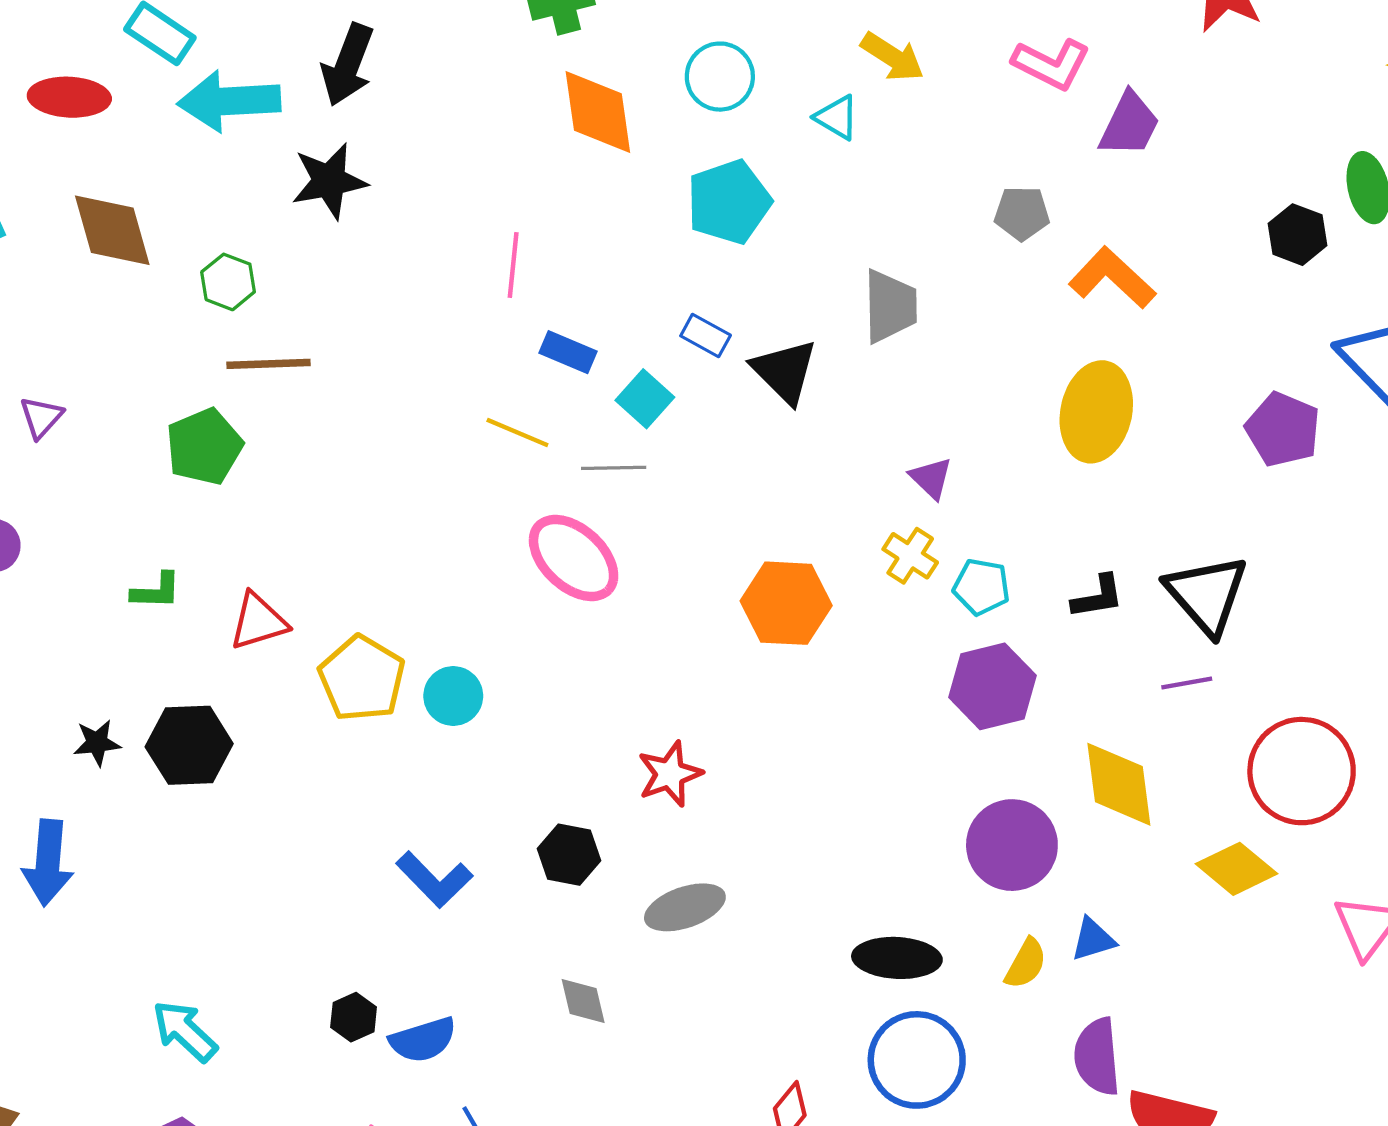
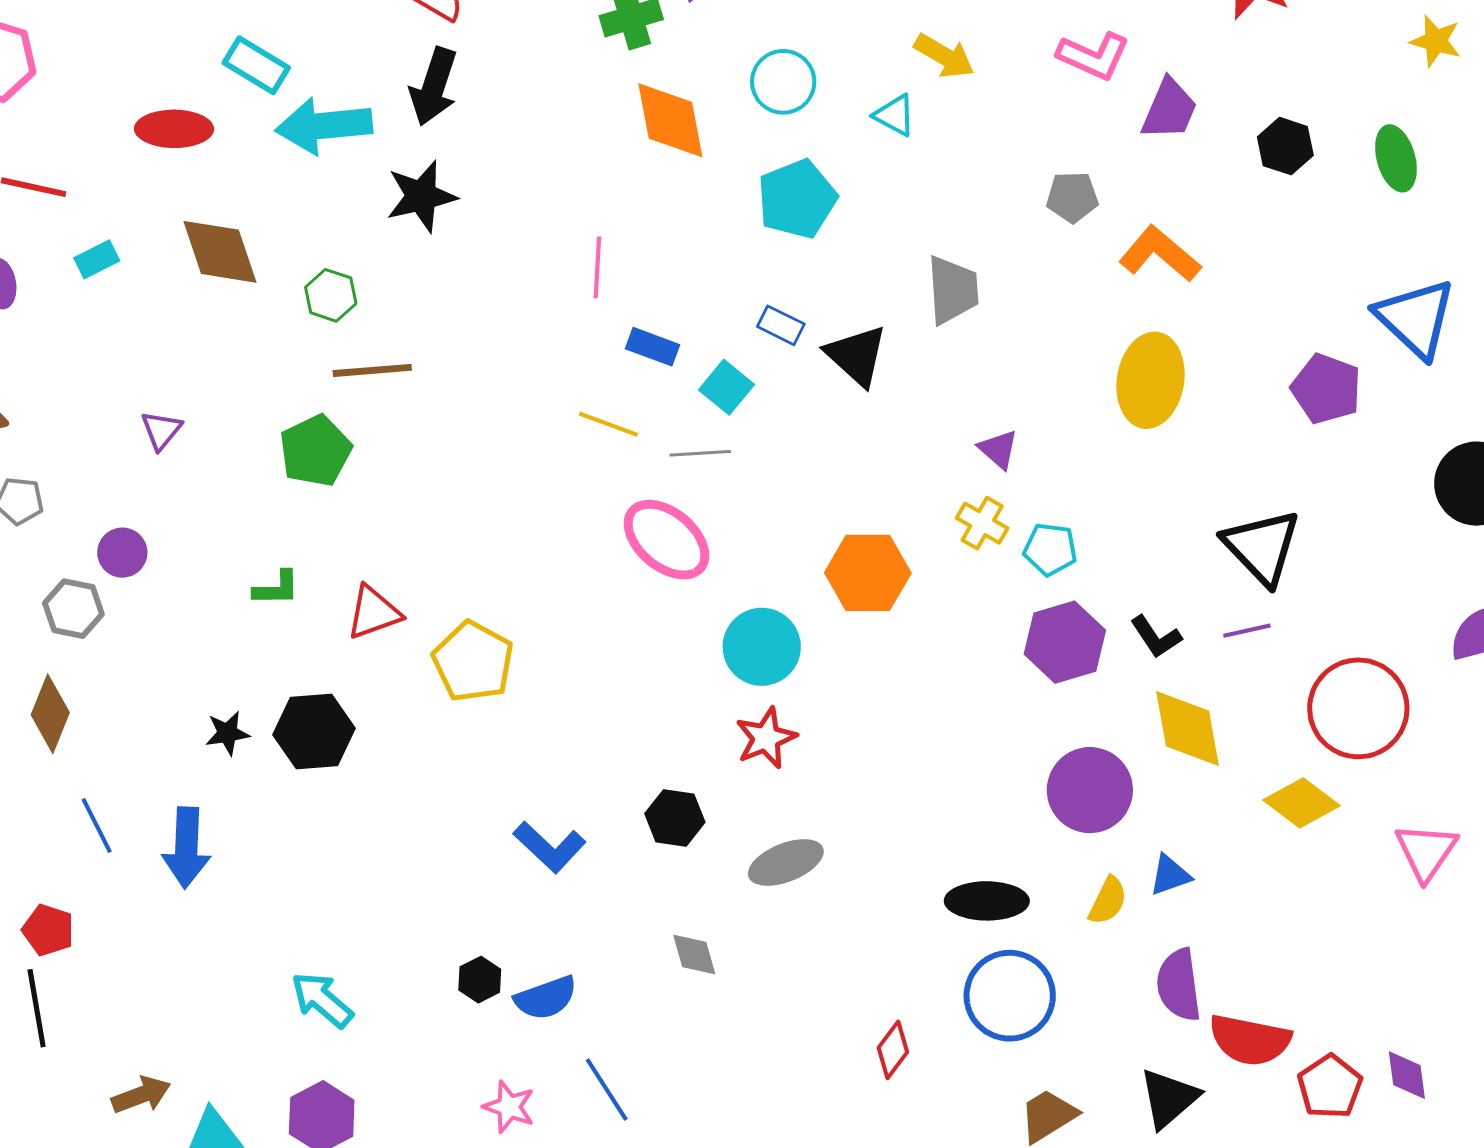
black hexagon: (1298, 235) -> (1285, 146), moved
black L-shape: (1098, 597) -> (1156, 637), moved, turned 68
cyan circle: (453, 696) -> (762, 647), moved, size x1.4

